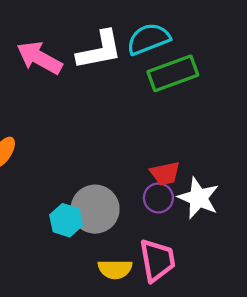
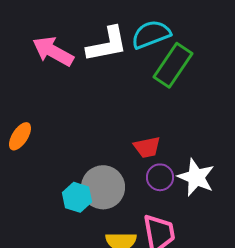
green rectangle: (173, 73) -> (173, 65), turned -36
red trapezoid: (165, 174) -> (147, 147), moved

